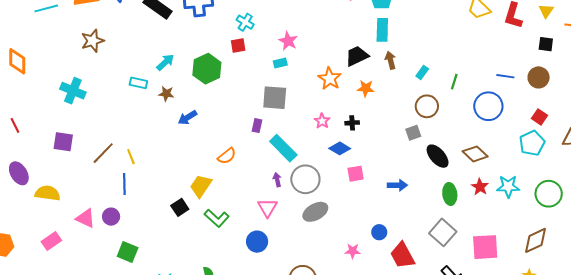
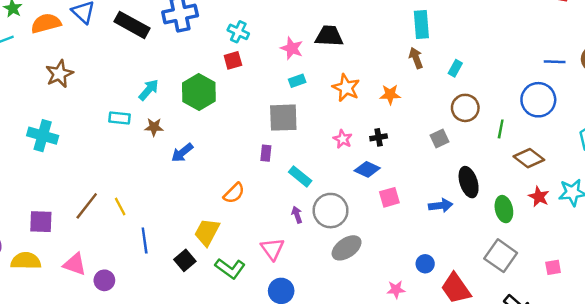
cyan rectangle: (382, 30) -> (421, 25), moved
black trapezoid: (357, 56) -> (329, 36), moved, turned 35
cyan rectangle: (280, 63) -> (297, 81), moved
green line: (454, 82) -> (501, 129), moved
gray square: (413, 133) -> (440, 138), moved
purple square: (63, 142) -> (41, 222), moved
cyan rectangle: (283, 148) -> (300, 176), size x0.7
black ellipse: (438, 156) -> (469, 182), moved, turned 30
blue line: (124, 184) -> (145, 240), moved
pink triangle: (267, 208) -> (272, 249), moved
pink triangle: (86, 218) -> (75, 264), moved
pink square: (485, 247) -> (553, 267), size x0.5

